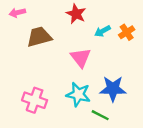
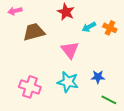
orange cross: (127, 32) -> (110, 28), turned -32
blue star: (113, 89) -> (98, 77), size x0.6
green line: (100, 115) -> (109, 100), moved

